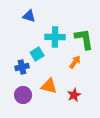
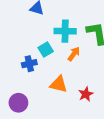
orange arrow: (75, 62) -> (74, 54), moved
purple circle: (23, 95) -> (18, 103), moved

